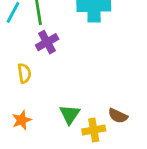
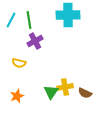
yellow semicircle: (24, 73) -> (19, 63), turned 112
yellow cross: (94, 130) -> (65, 87), moved

